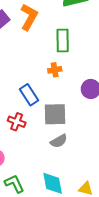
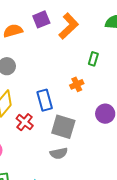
green rectangle: (63, 40) -> (93, 59), size x0.6
orange cross: (55, 70) -> (77, 84), turned -32

